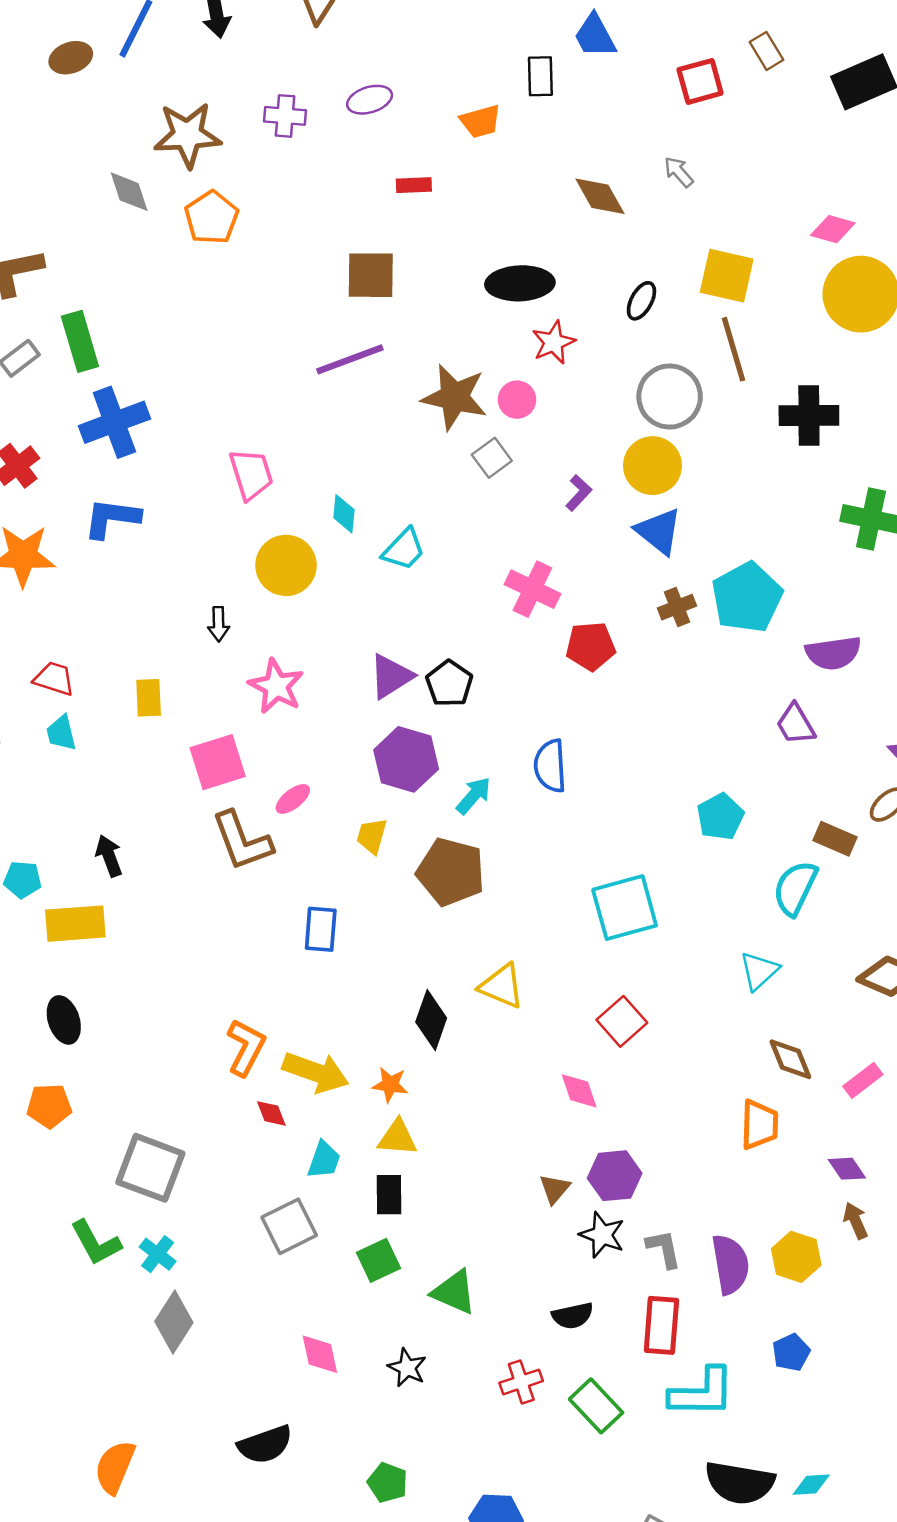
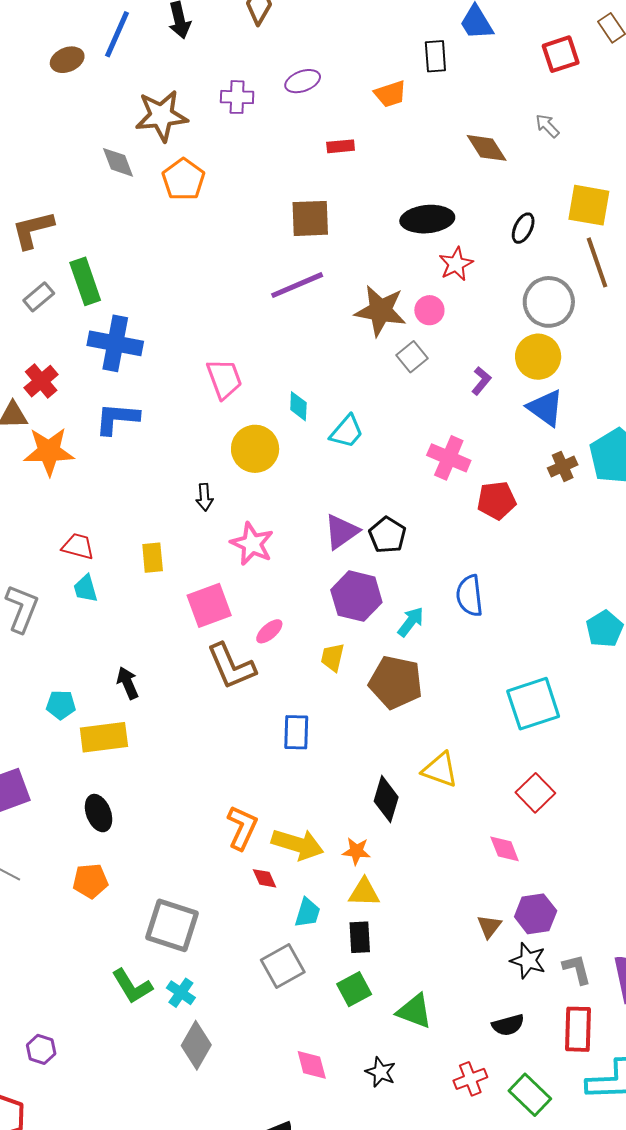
blue cross: (114, 422) -> (115, 343), turned 34

